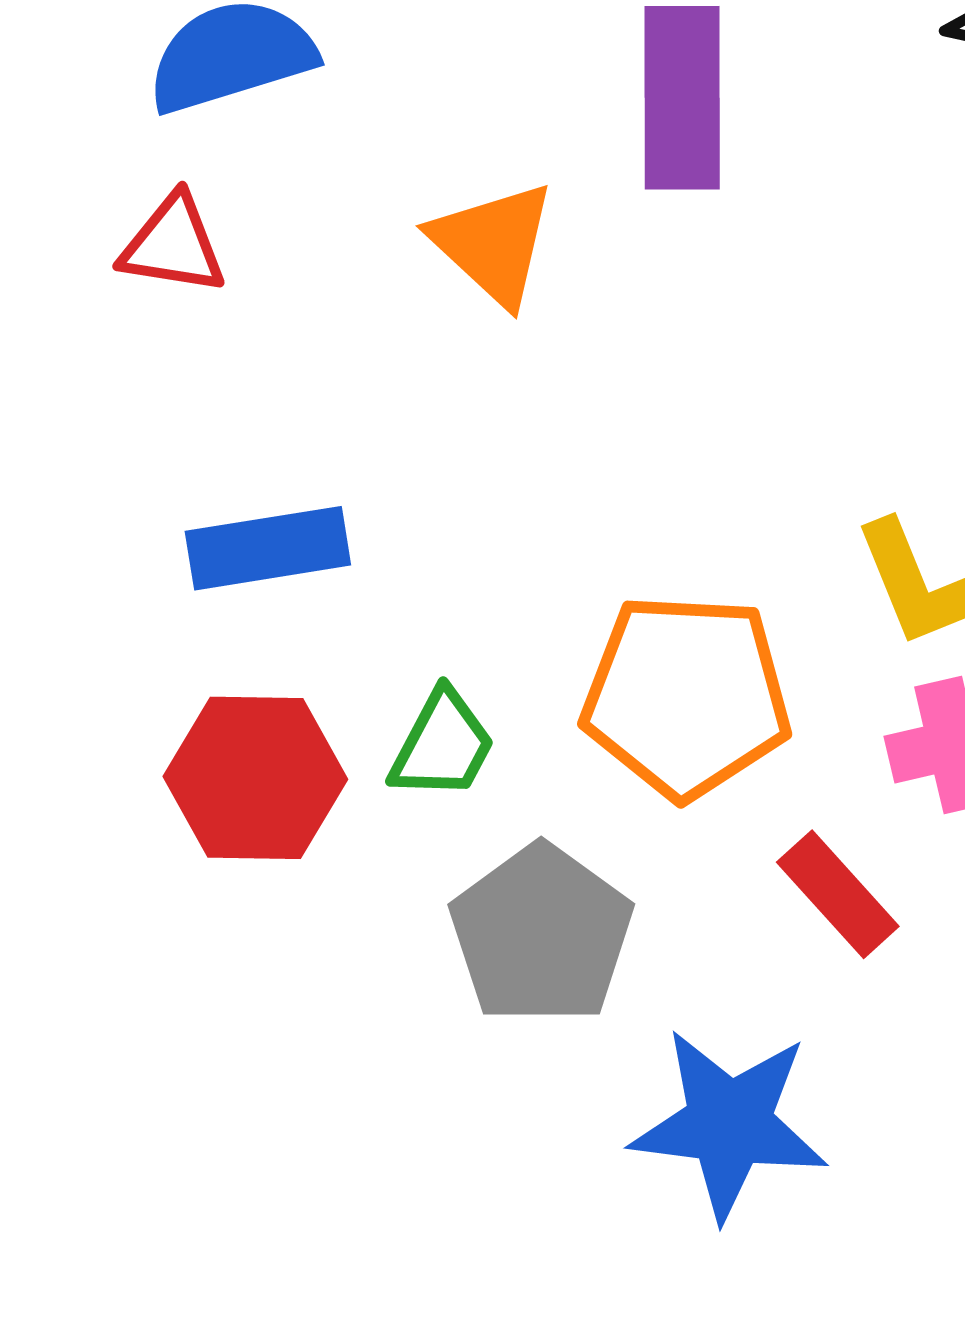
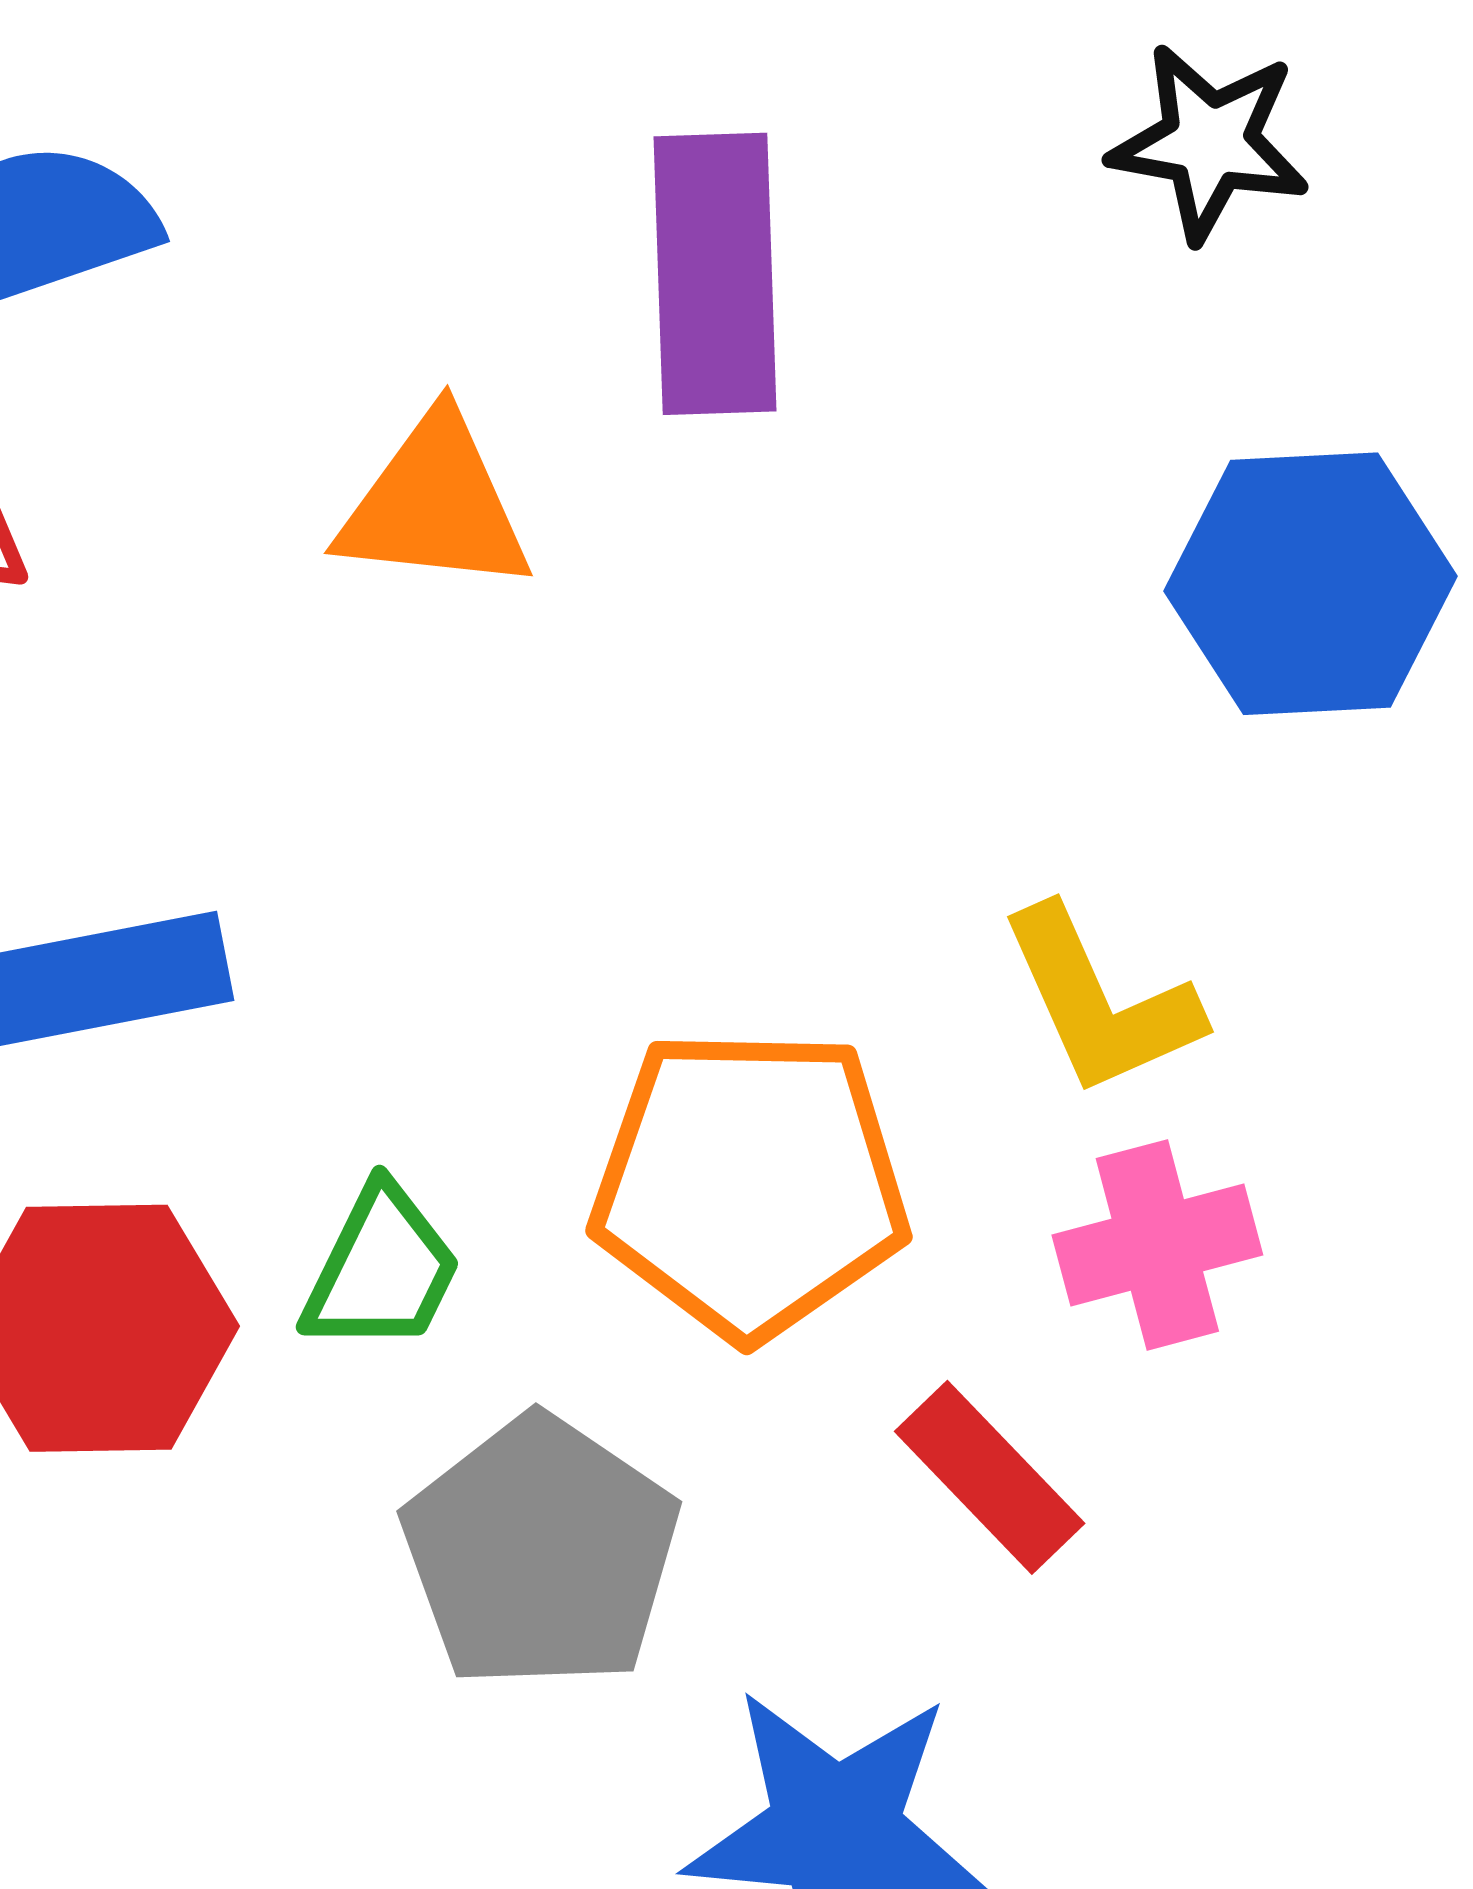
orange triangle: (493, 243) -> (435, 505), turned -35

